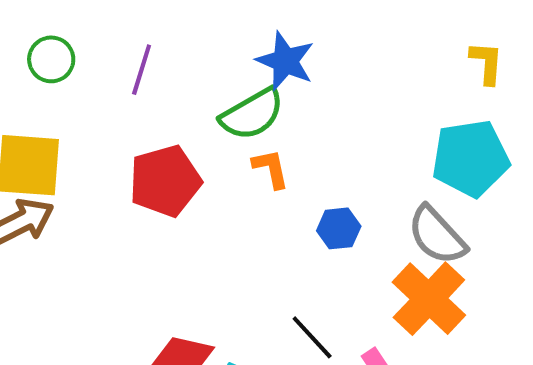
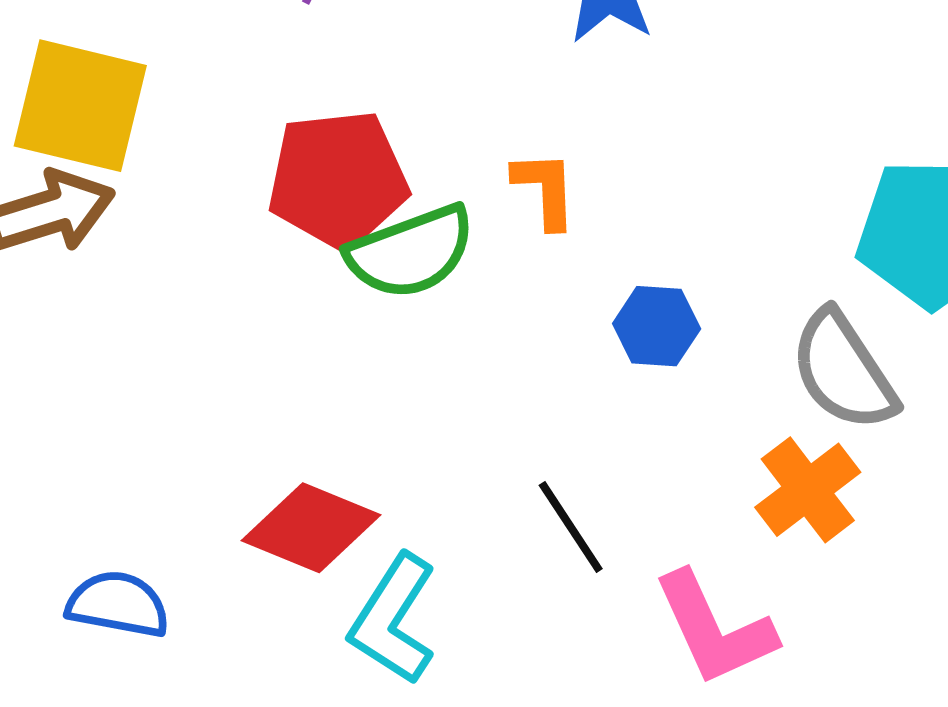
green semicircle: (252, 114) -> (411, 252), moved
orange cross: (429, 299) -> (808, 490), size x0.7

